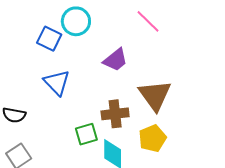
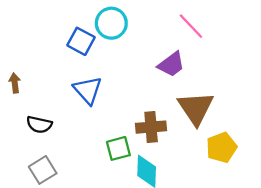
purple trapezoid: (115, 60) -> (171, 64), moved
yellow pentagon: (152, 138) -> (221, 147), moved

